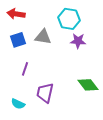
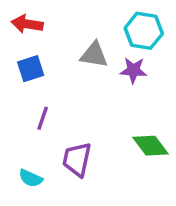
cyan hexagon: (69, 19) -> (144, 31), moved
gray triangle: (43, 37) -> (94, 55), moved

